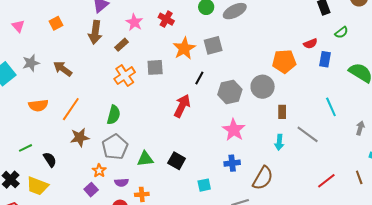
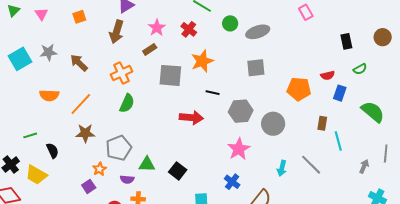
brown rectangle: (122, 45) -> (150, 49), moved
gray square: (213, 45) -> (256, 68), moved
gray square: (155, 67) -> (170, 75), size x1.4
orange cross: (125, 76) -> (121, 73), moved
black line: (199, 78) -> (213, 93), turned 64
gray circle: (263, 87) -> (273, 124), moved
red arrow: (182, 106) -> (191, 118), turned 60
brown rectangle: (282, 112) -> (322, 123), moved
green semicircle: (114, 115) -> (127, 103), moved
blue cross: (232, 163) -> (232, 182), turned 35
purple semicircle: (121, 182) -> (127, 179), moved

